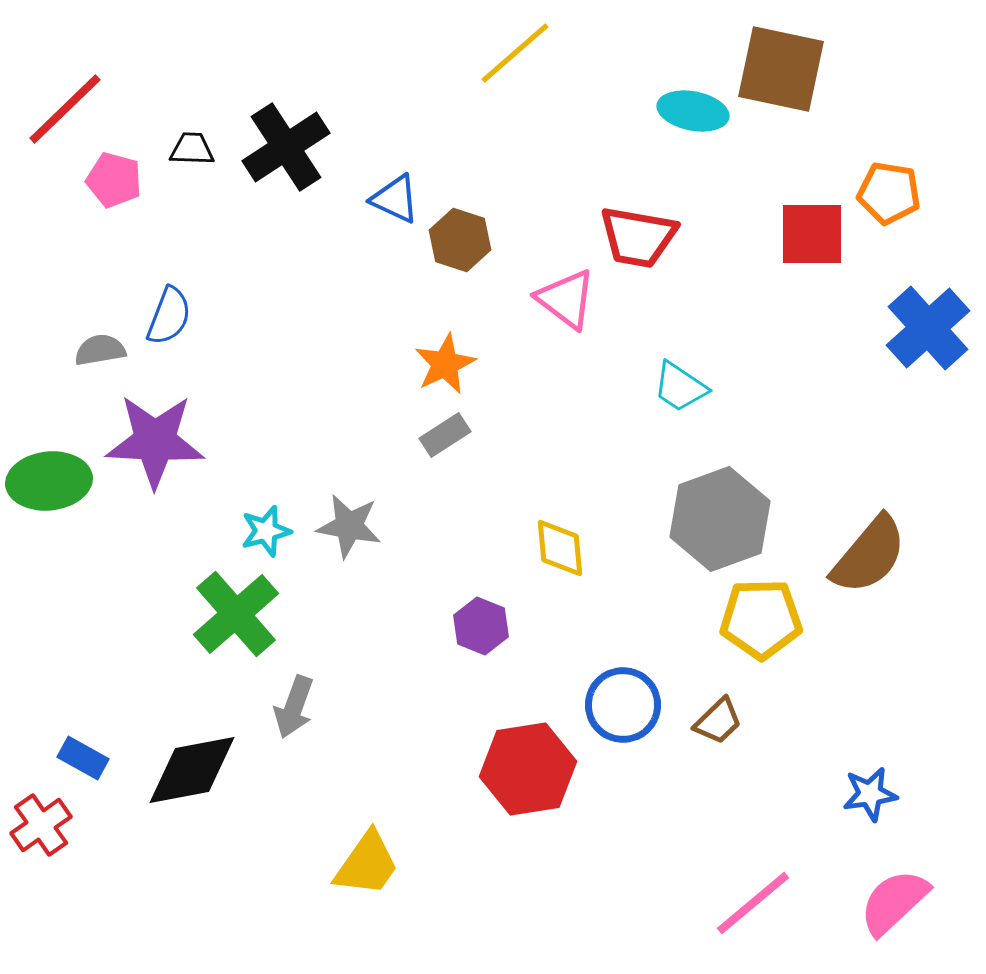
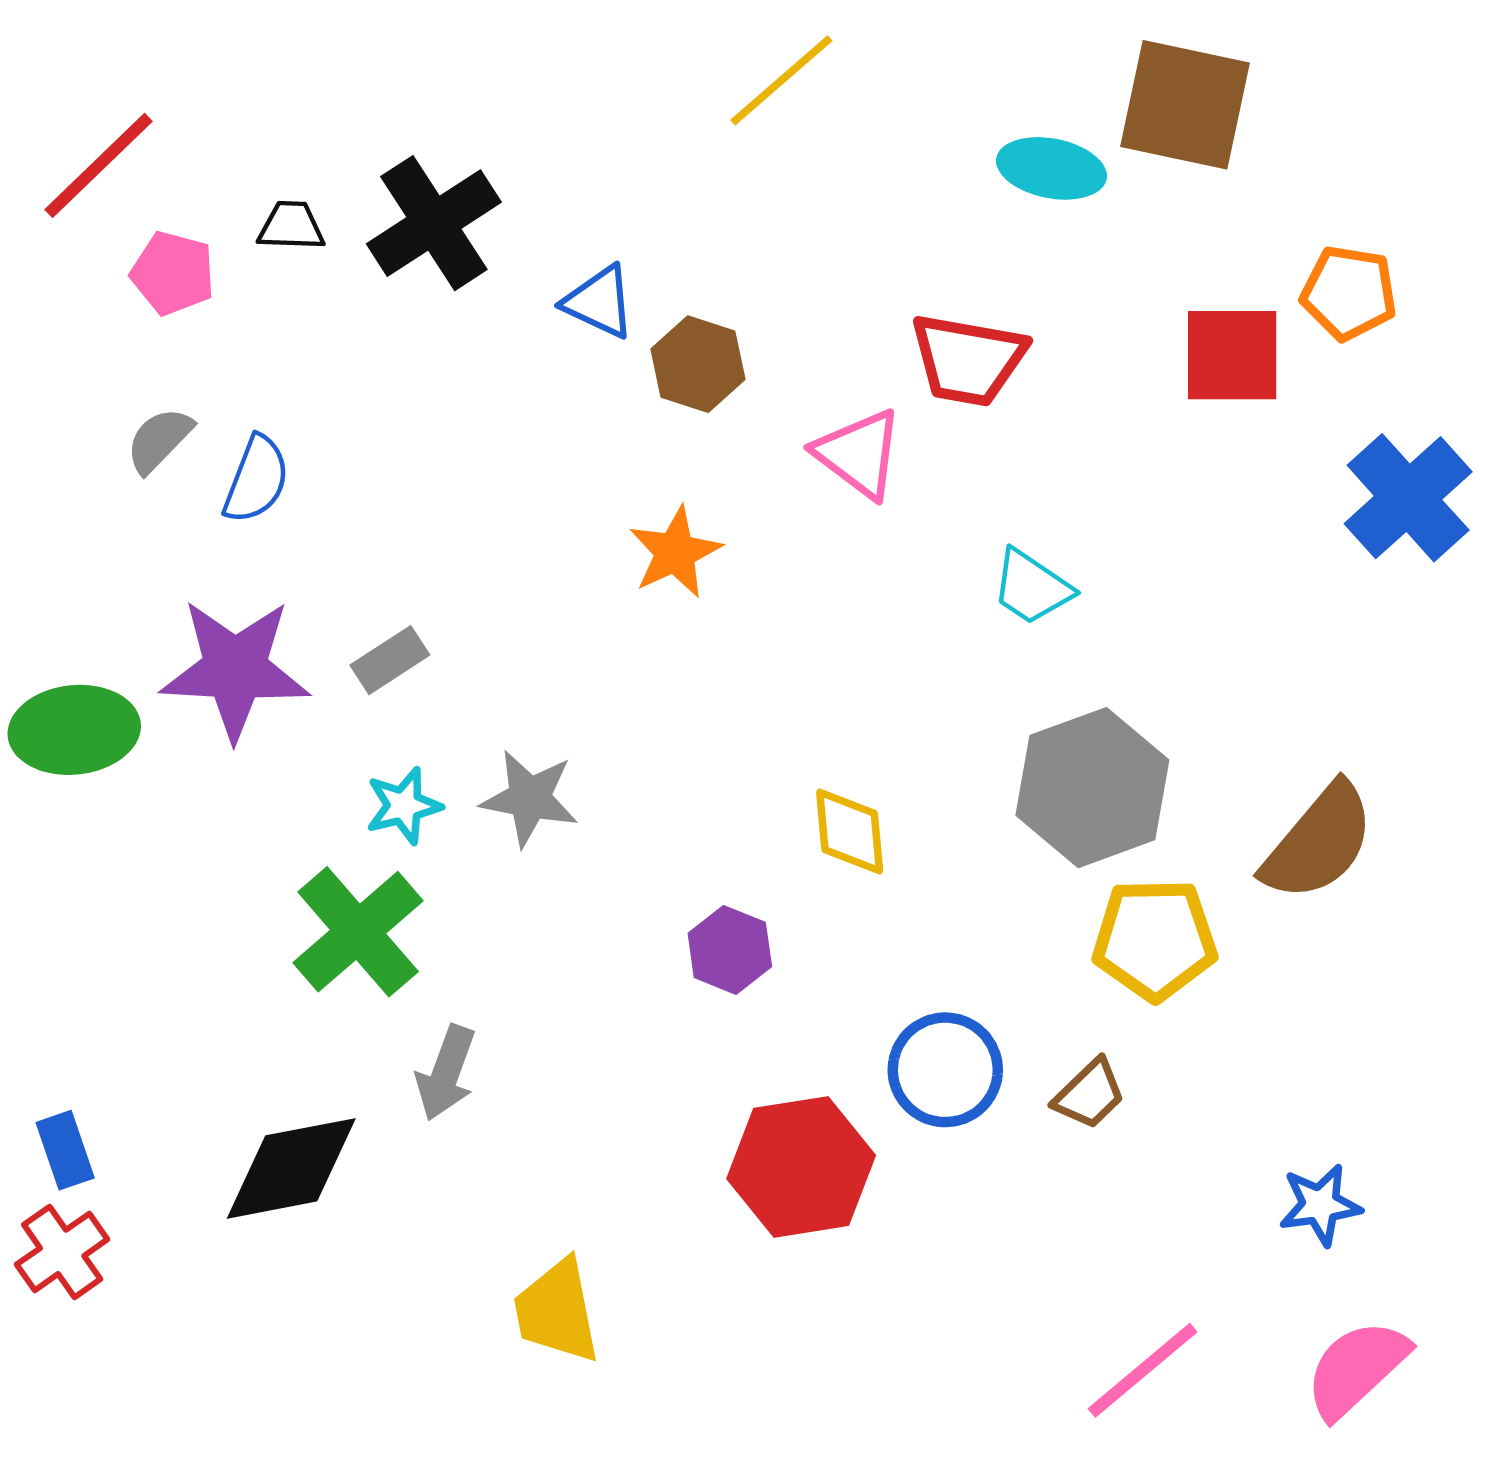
gray semicircle: (100, 350) -> (159, 440), moved, turned -36
gray rectangle: (445, 435) -> (390, 660), moved
blue rectangle: (83, 758) -> (65, 1150), moved, turned 42
yellow trapezoid: (367, 864) -> (557, 1311), turned 134

